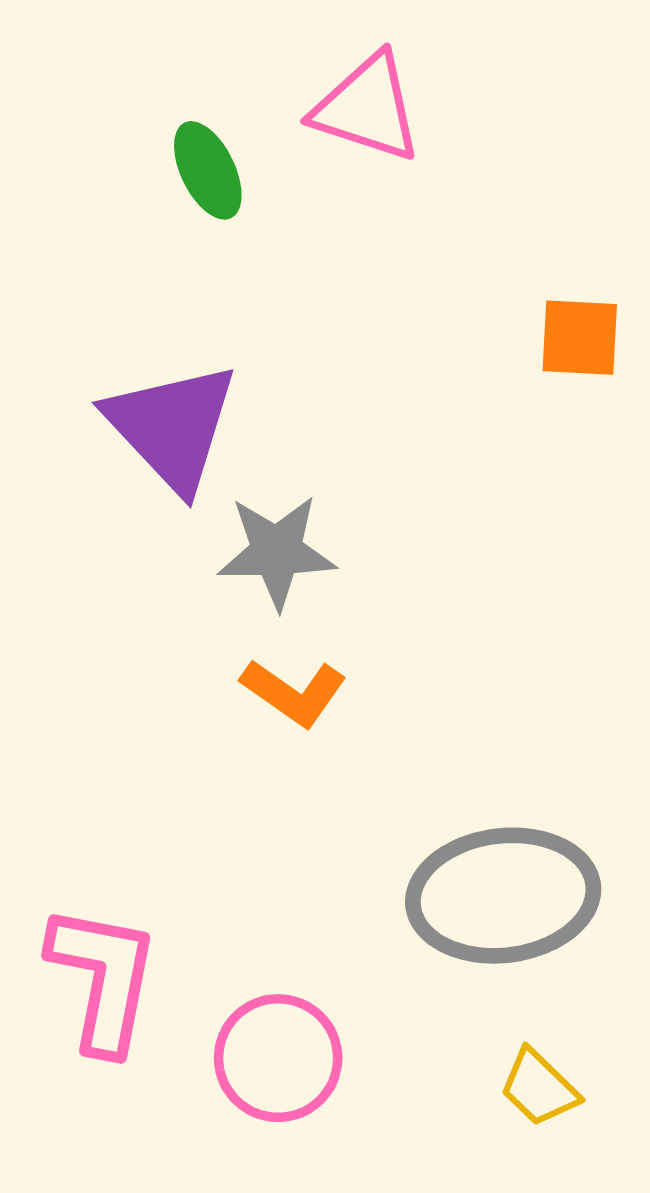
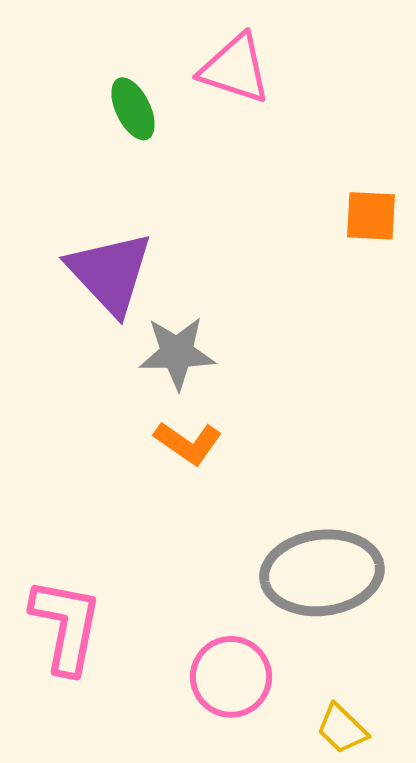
pink circle: (278, 1058) -> (231, 677), moved
yellow trapezoid: (539, 1088) -> (342, 729), moved

